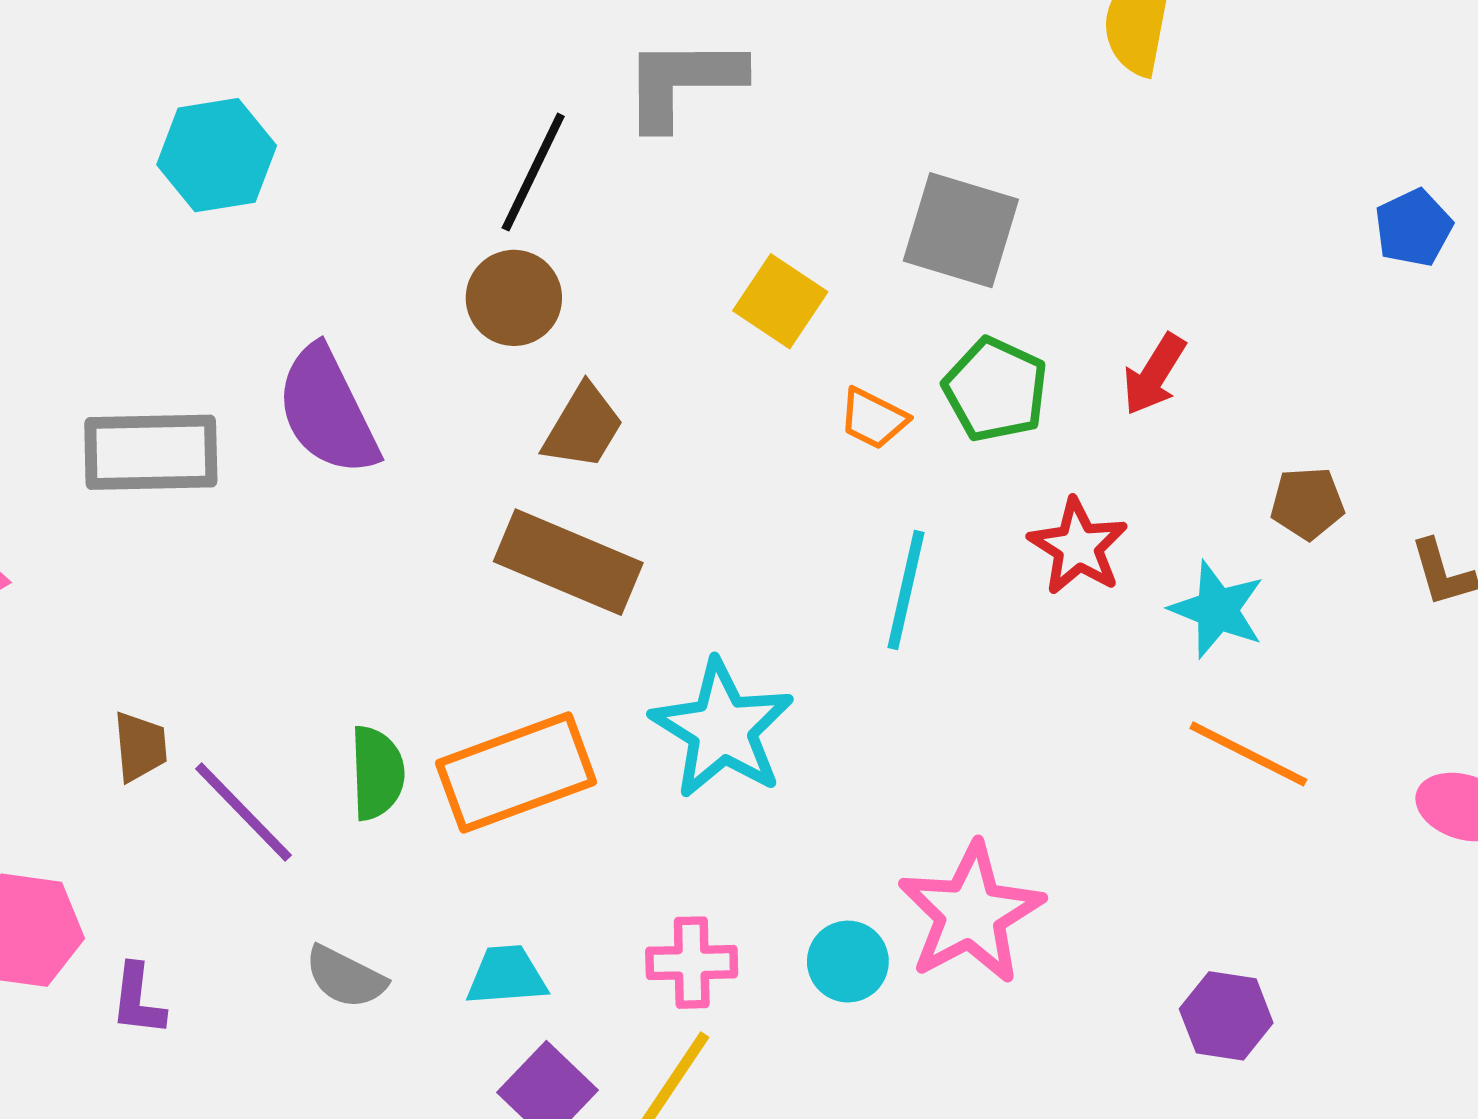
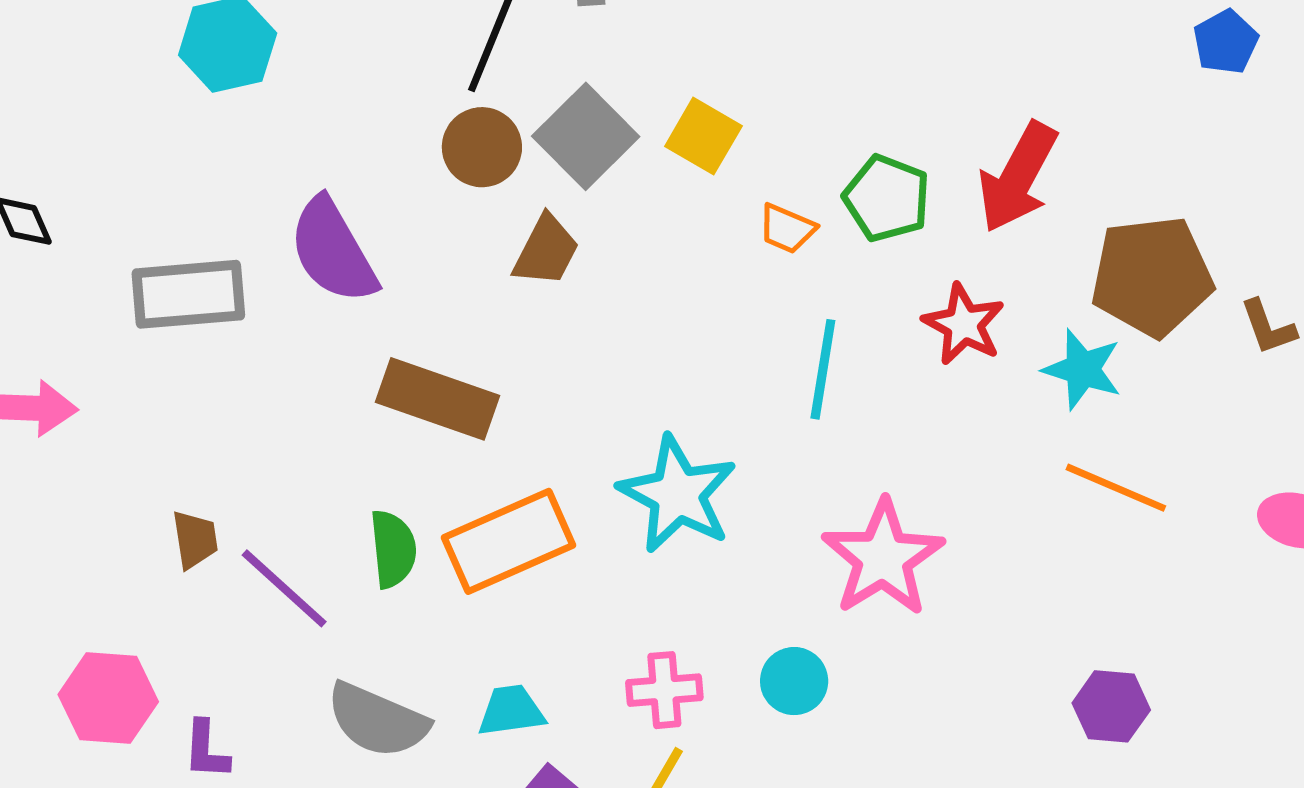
gray square: (961, 230) -> (586, 136), moved, turned 32
red arrow: (1154, 374) -> (1018, 177), size x1.6
brown pentagon: (1307, 503) -> (1152, 276), size x2.0
brown rectangle: (568, 562) -> (437, 399), moved
pink star: (971, 913) -> (883, 558), moved
gray semicircle: (345, 977) -> (377, 720), size x1.5

